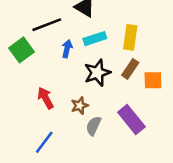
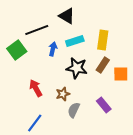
black star: (97, 73) -> (77, 68), turned 30
purple rectangle: (131, 119) -> (104, 105), size x0.7

